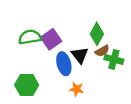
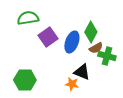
green semicircle: (30, 37) -> (28, 18), moved
black triangle: (80, 55) -> (82, 72), moved, turned -30
blue ellipse: (64, 64) -> (72, 42), moved, turned 35

